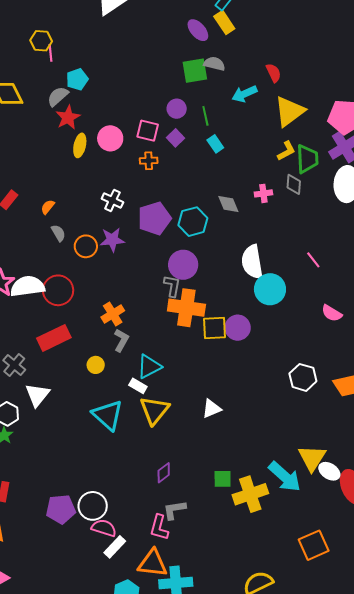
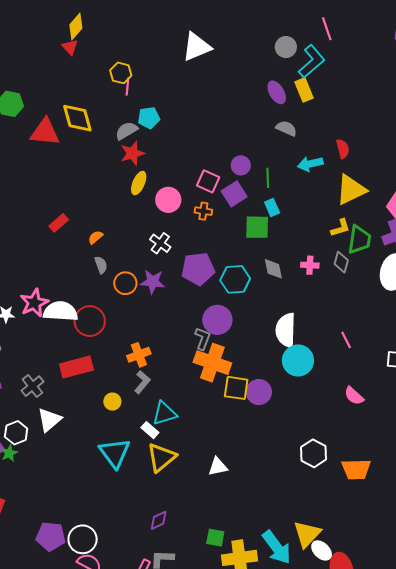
green square: (195, 71) -> (257, 227), moved
pink circle: (110, 138) -> (168, 200), moved
purple square: (175, 138) -> (234, 194), size x1.4

